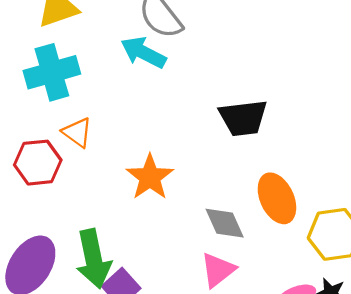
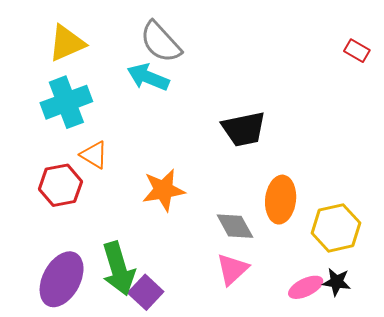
orange star: (150, 177) -> (163, 190), turned 30
orange ellipse: (277, 198) -> (281, 200), turned 36

